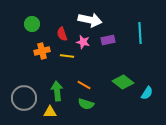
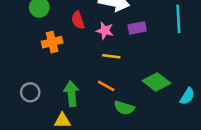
yellow line: (67, 56) -> (111, 56), moved
gray circle: (24, 98) -> (30, 92), moved, size x0.6
green semicircle: (86, 104) -> (124, 108), moved

